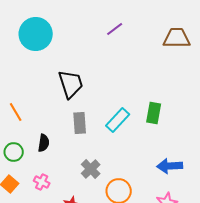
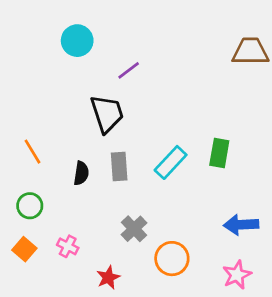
purple line: (115, 29) -> (129, 70), moved
cyan circle: (36, 34) -> (77, 41), moved, size x0.7
black semicircle: (44, 143) -> (81, 173), moved

